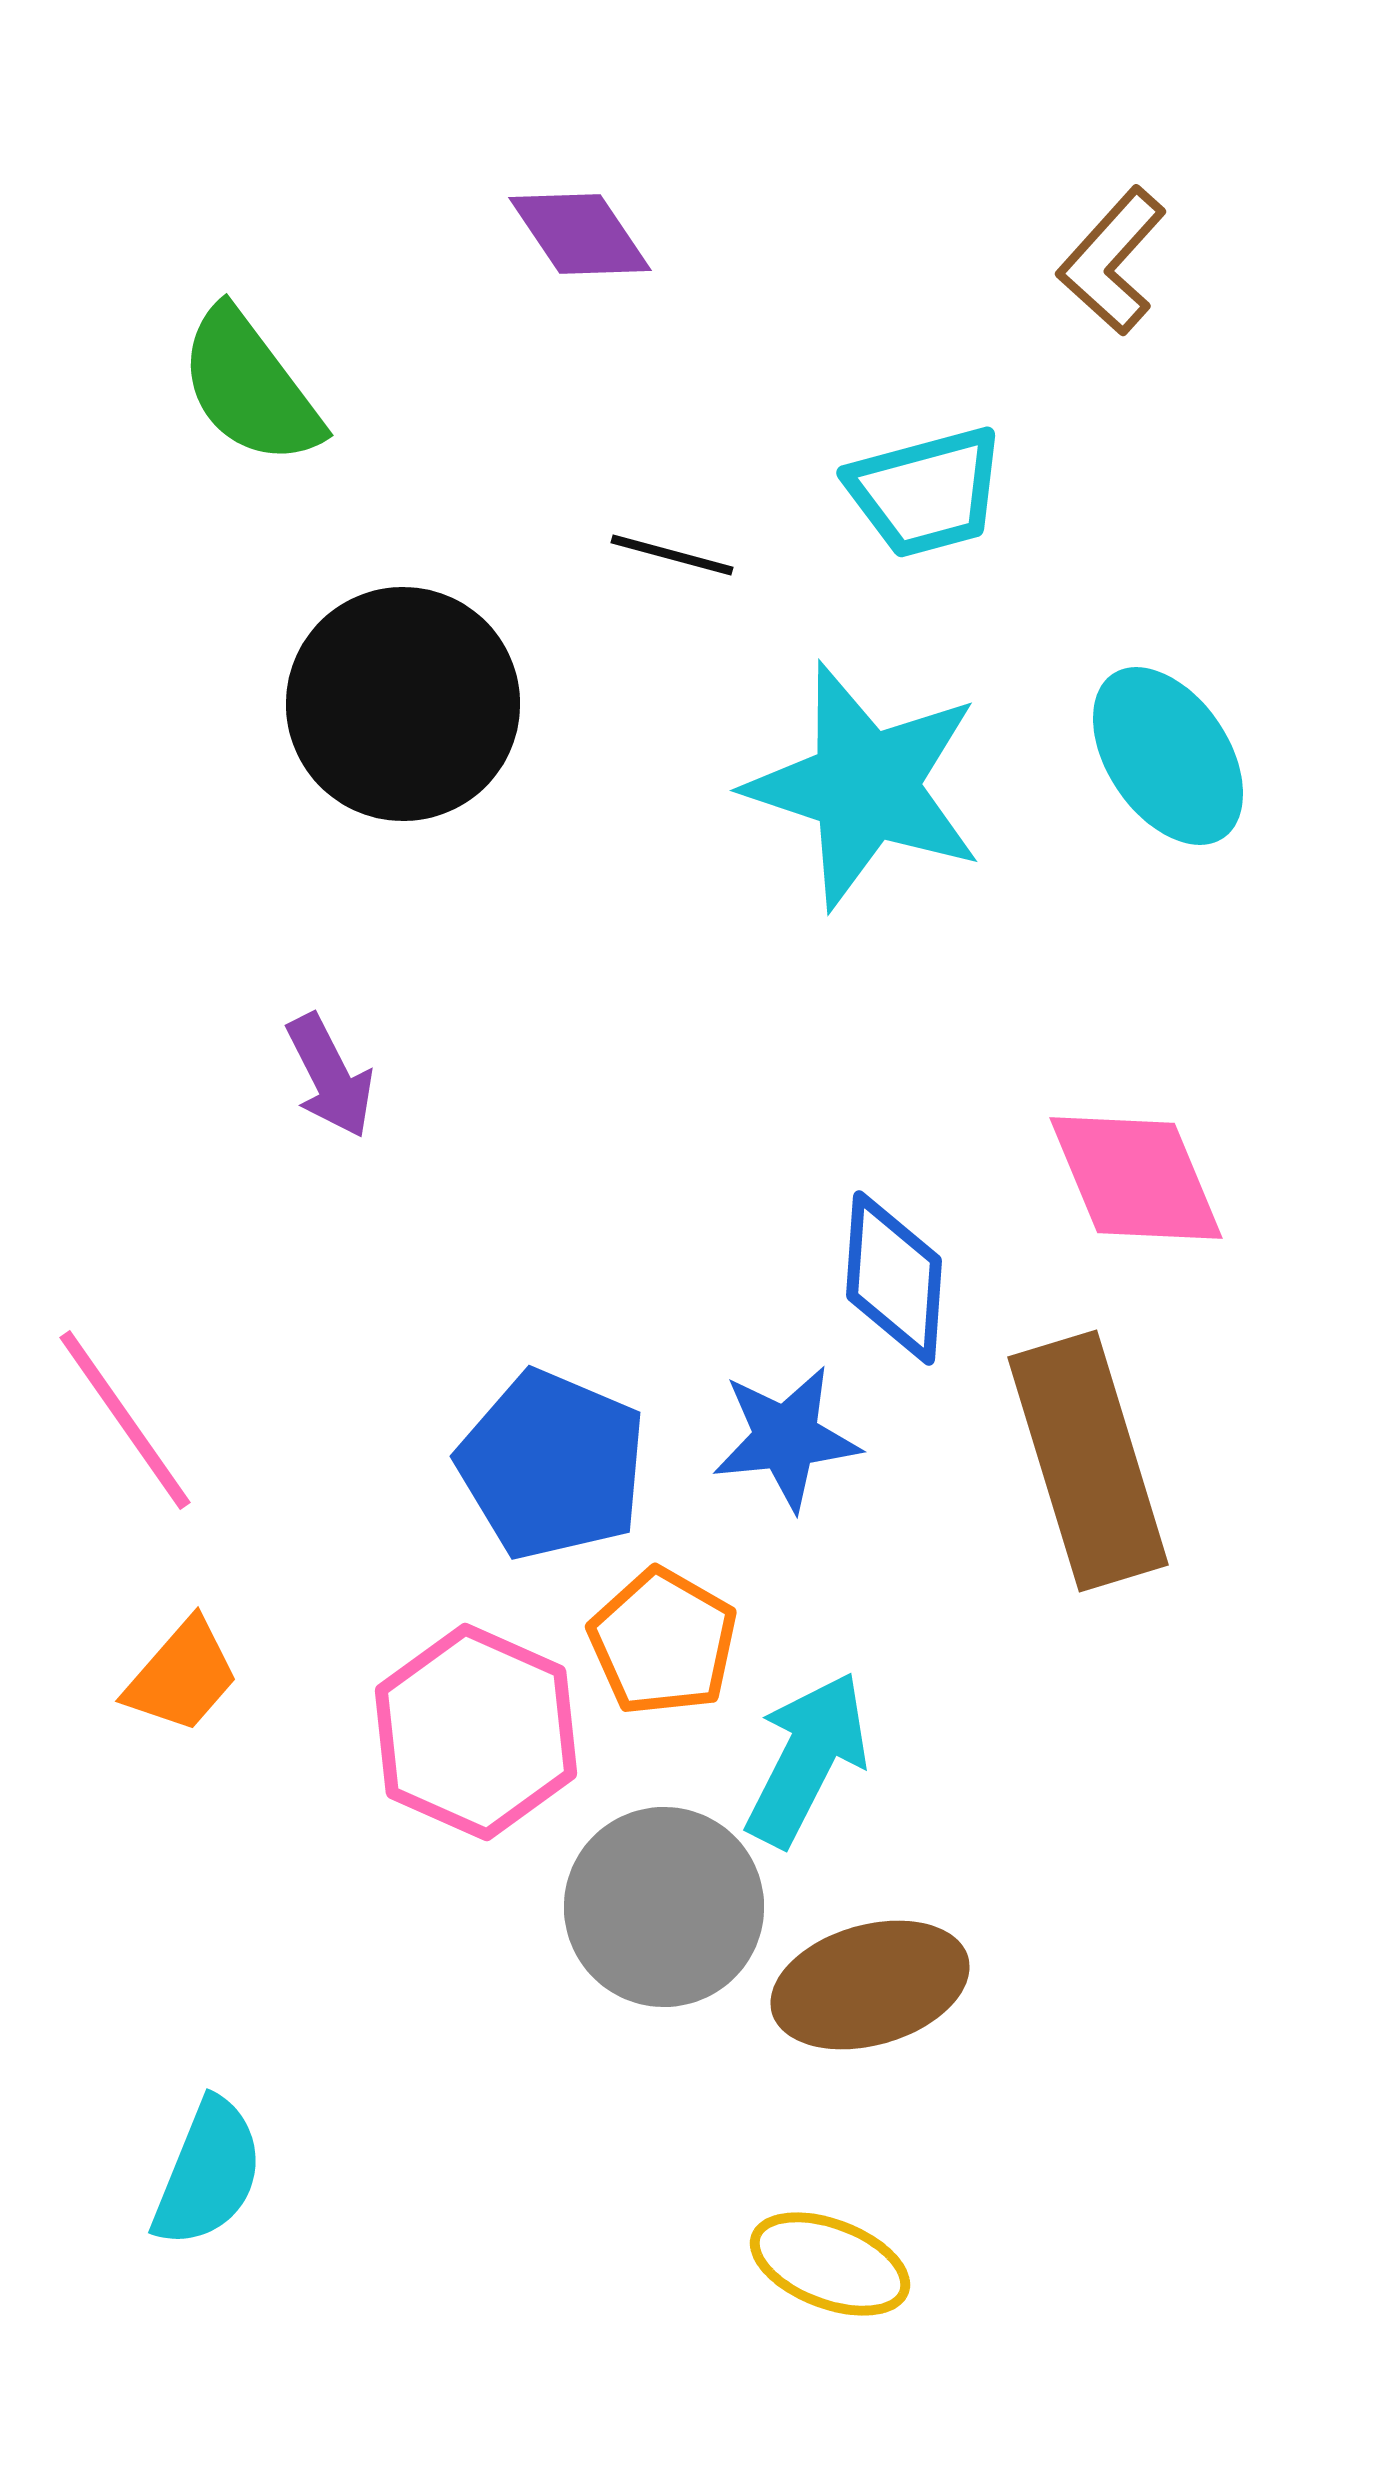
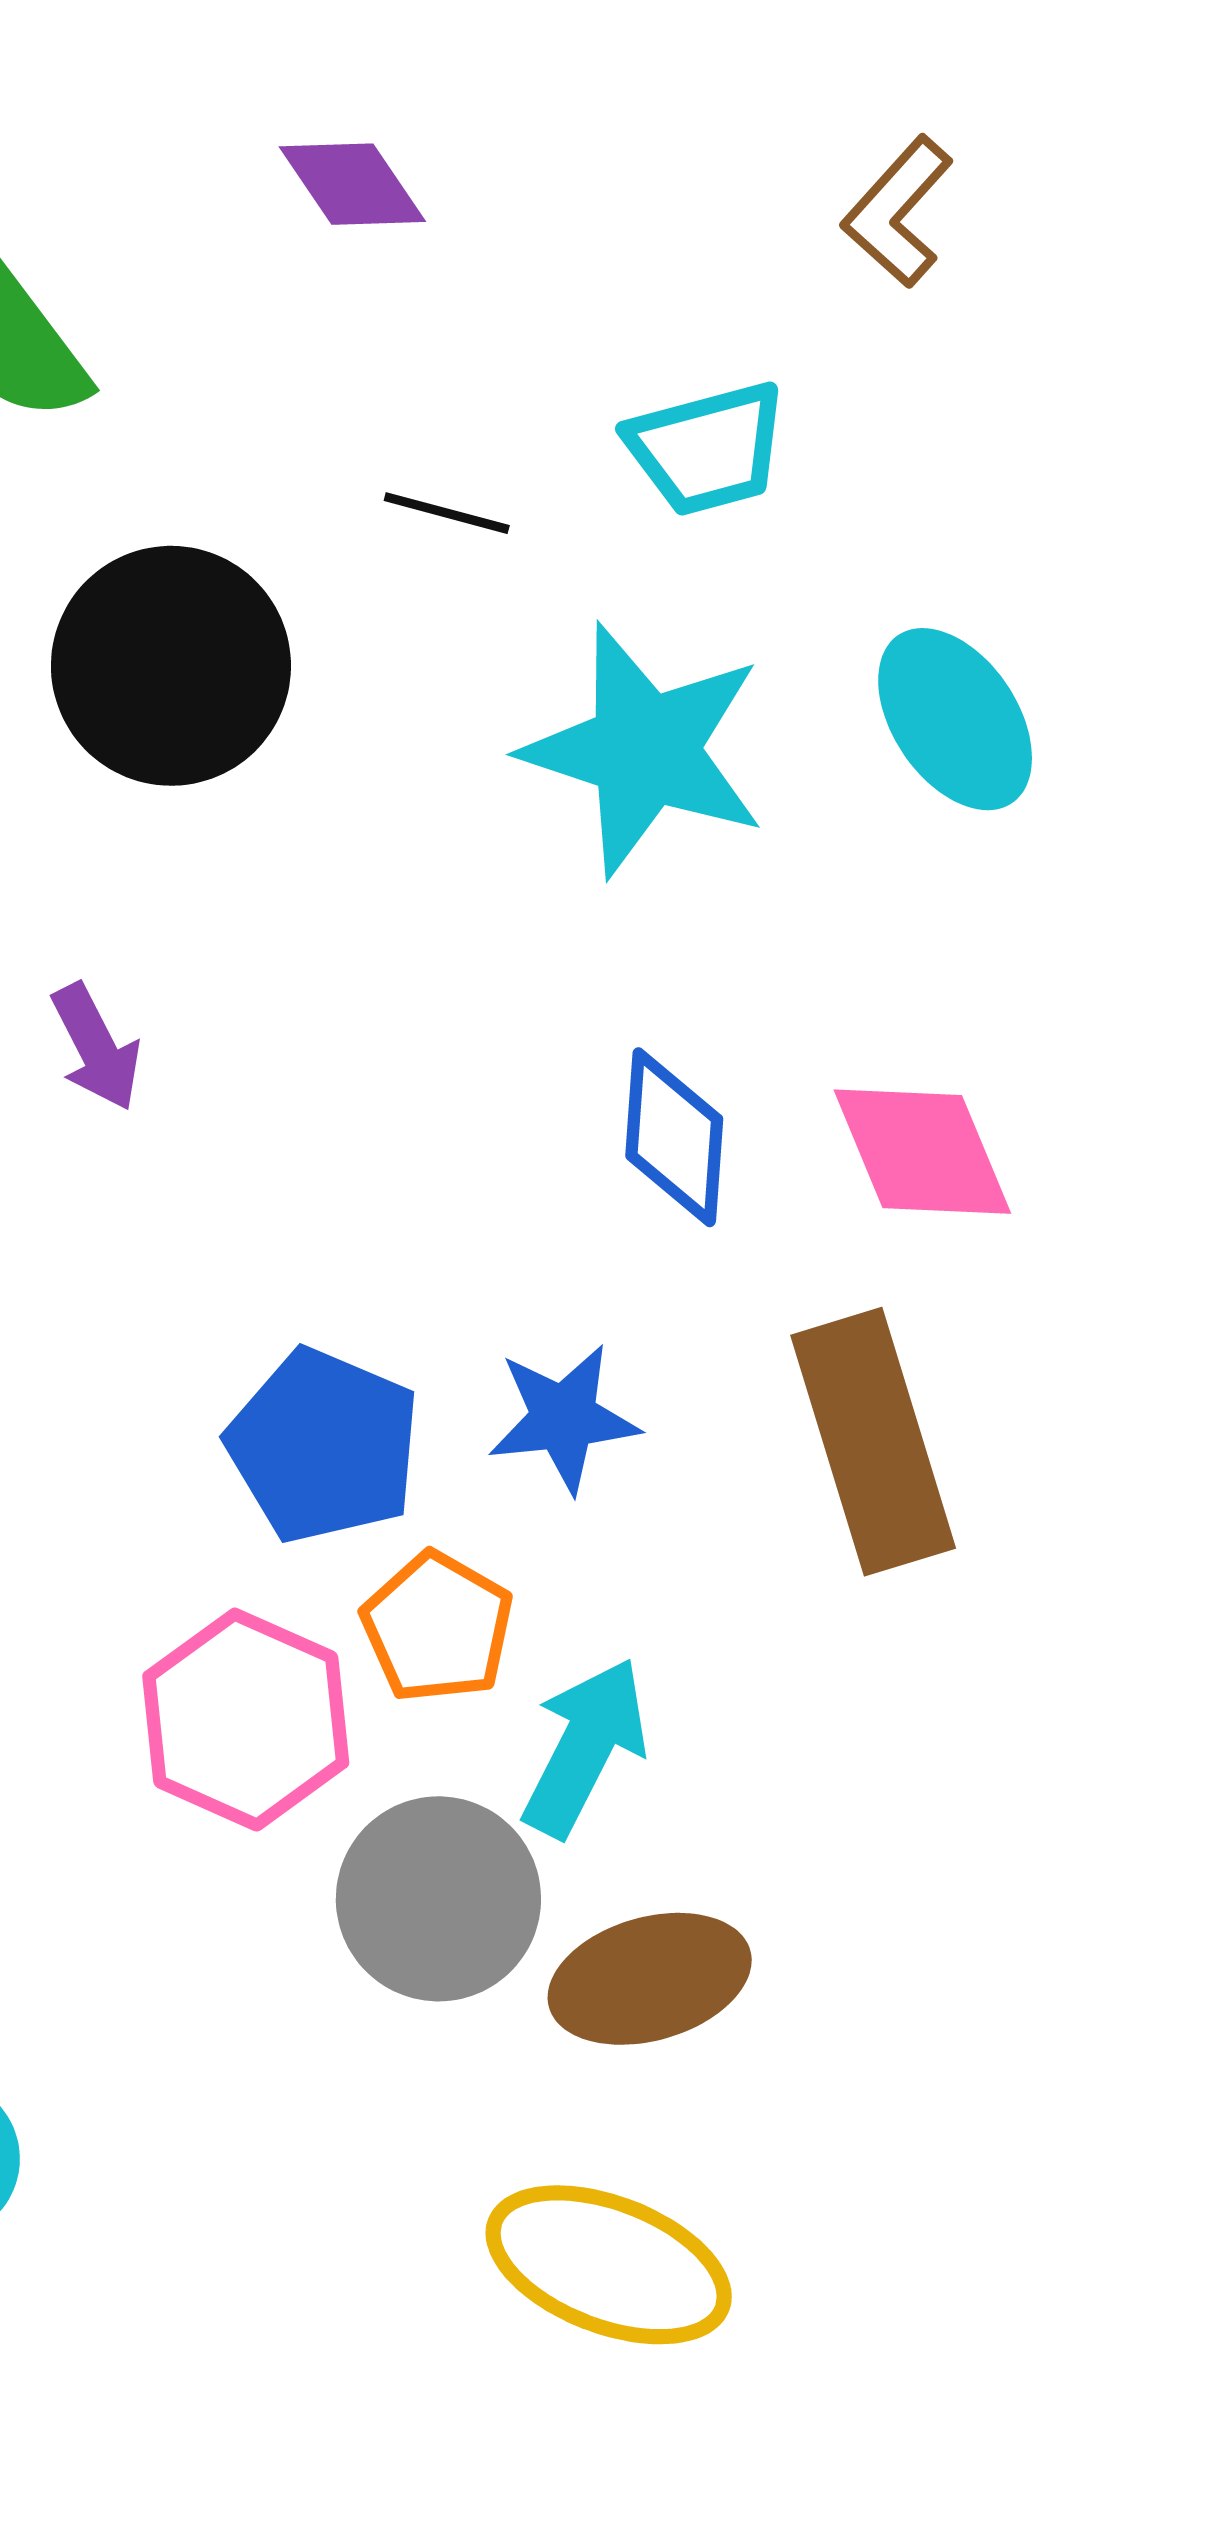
blue diamond: (894, 1278) -> (674, 1137), moved
yellow ellipse: (830, 2264) -> (609, 2265), size x1.5

